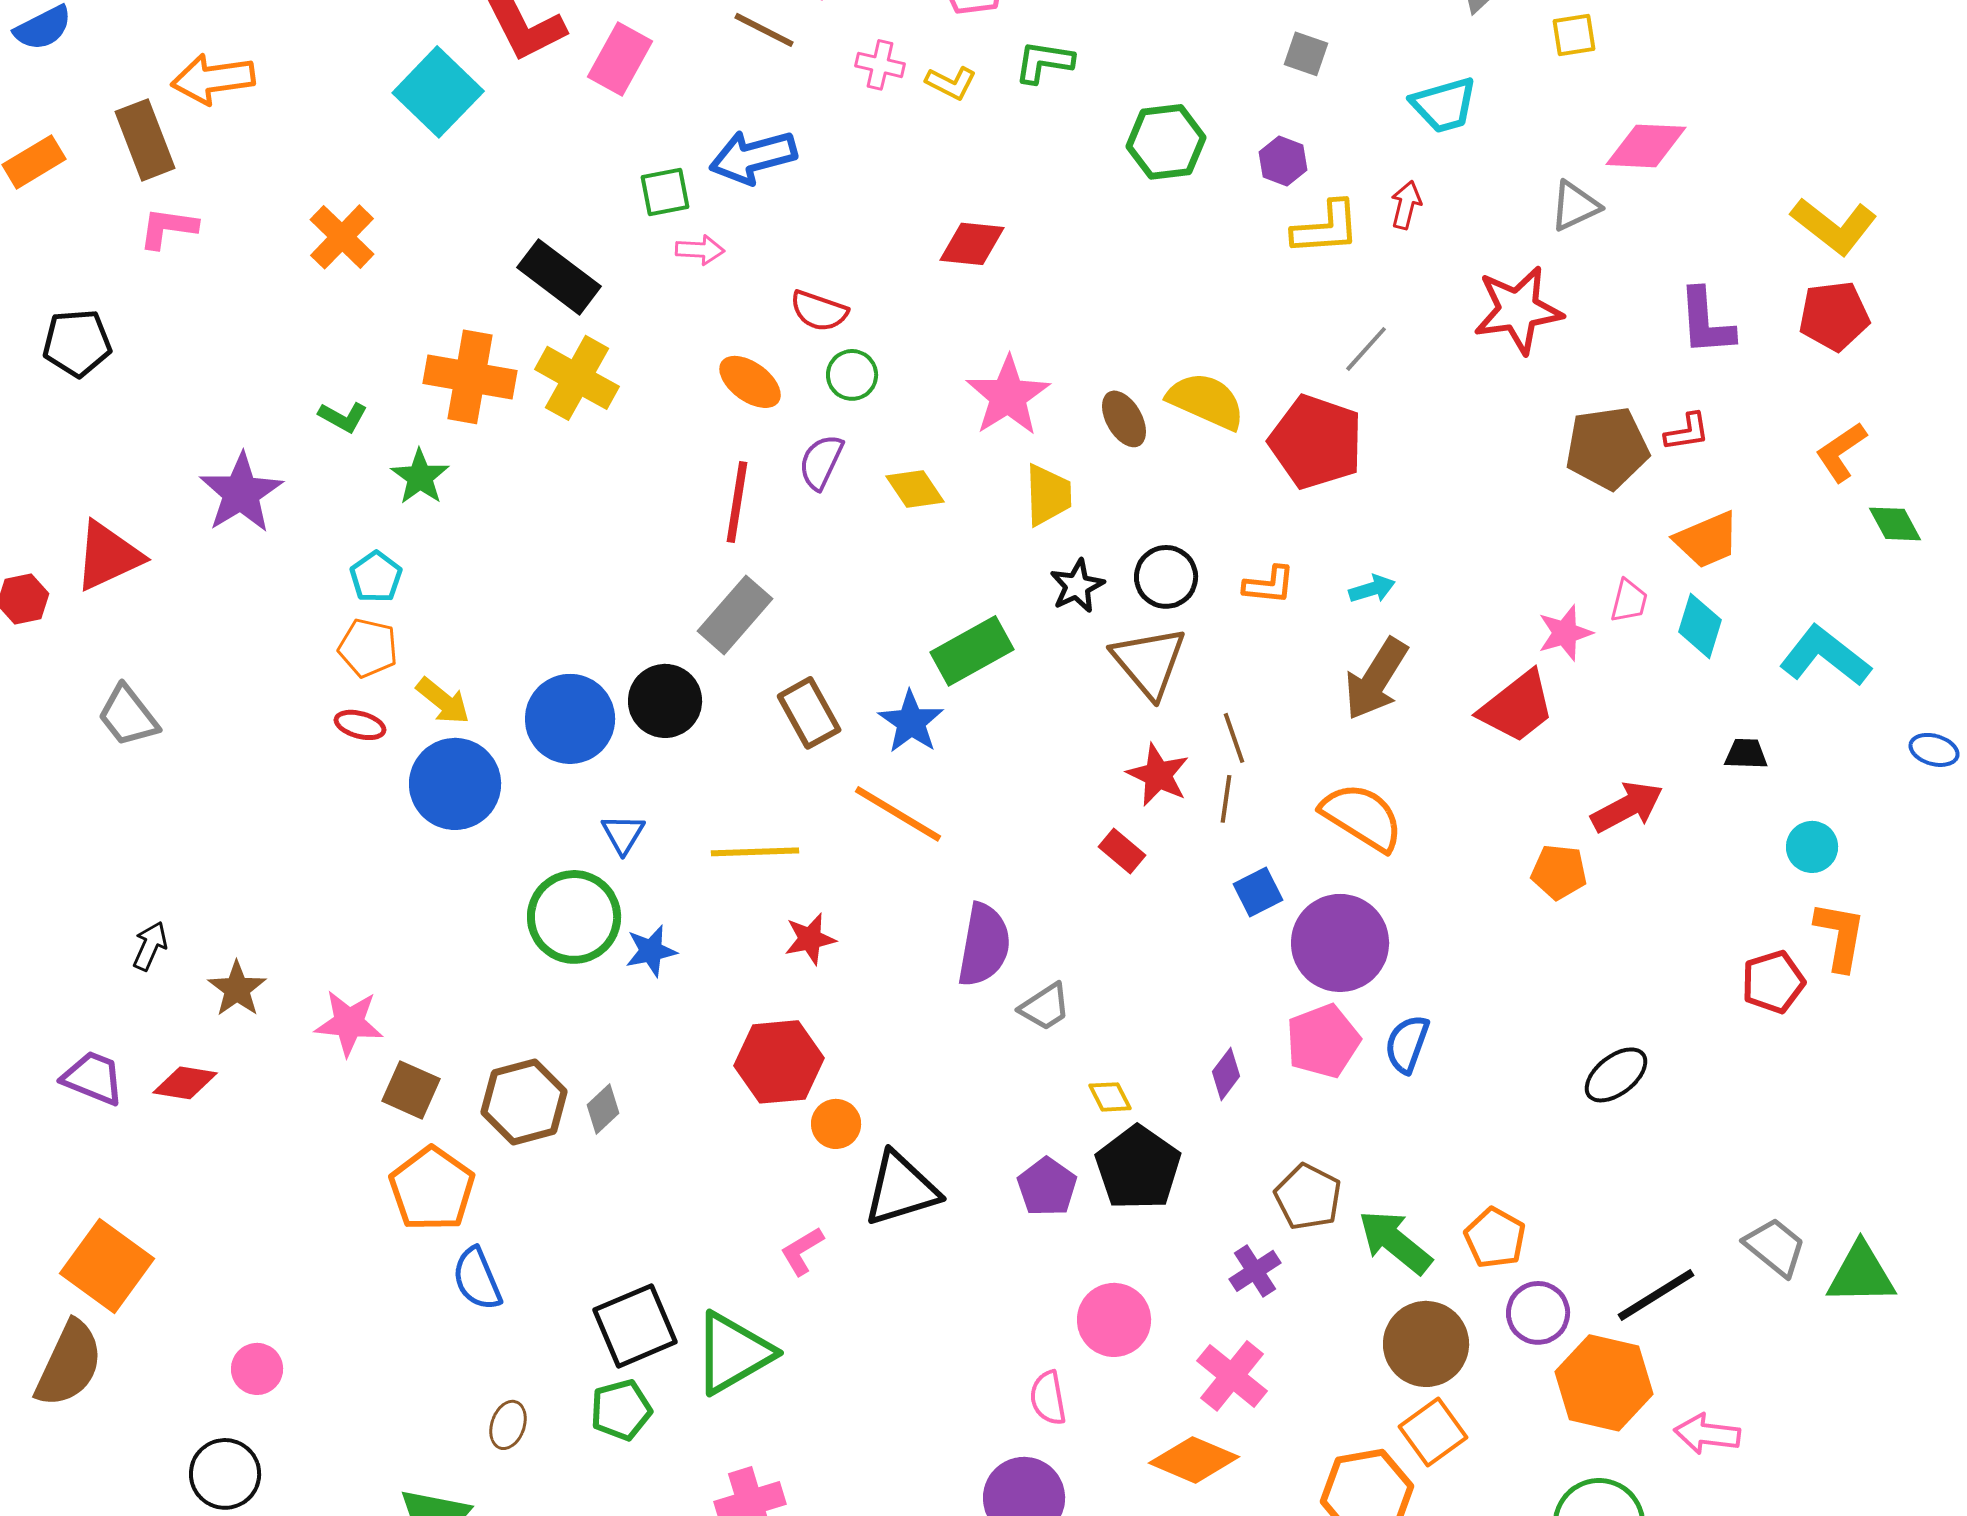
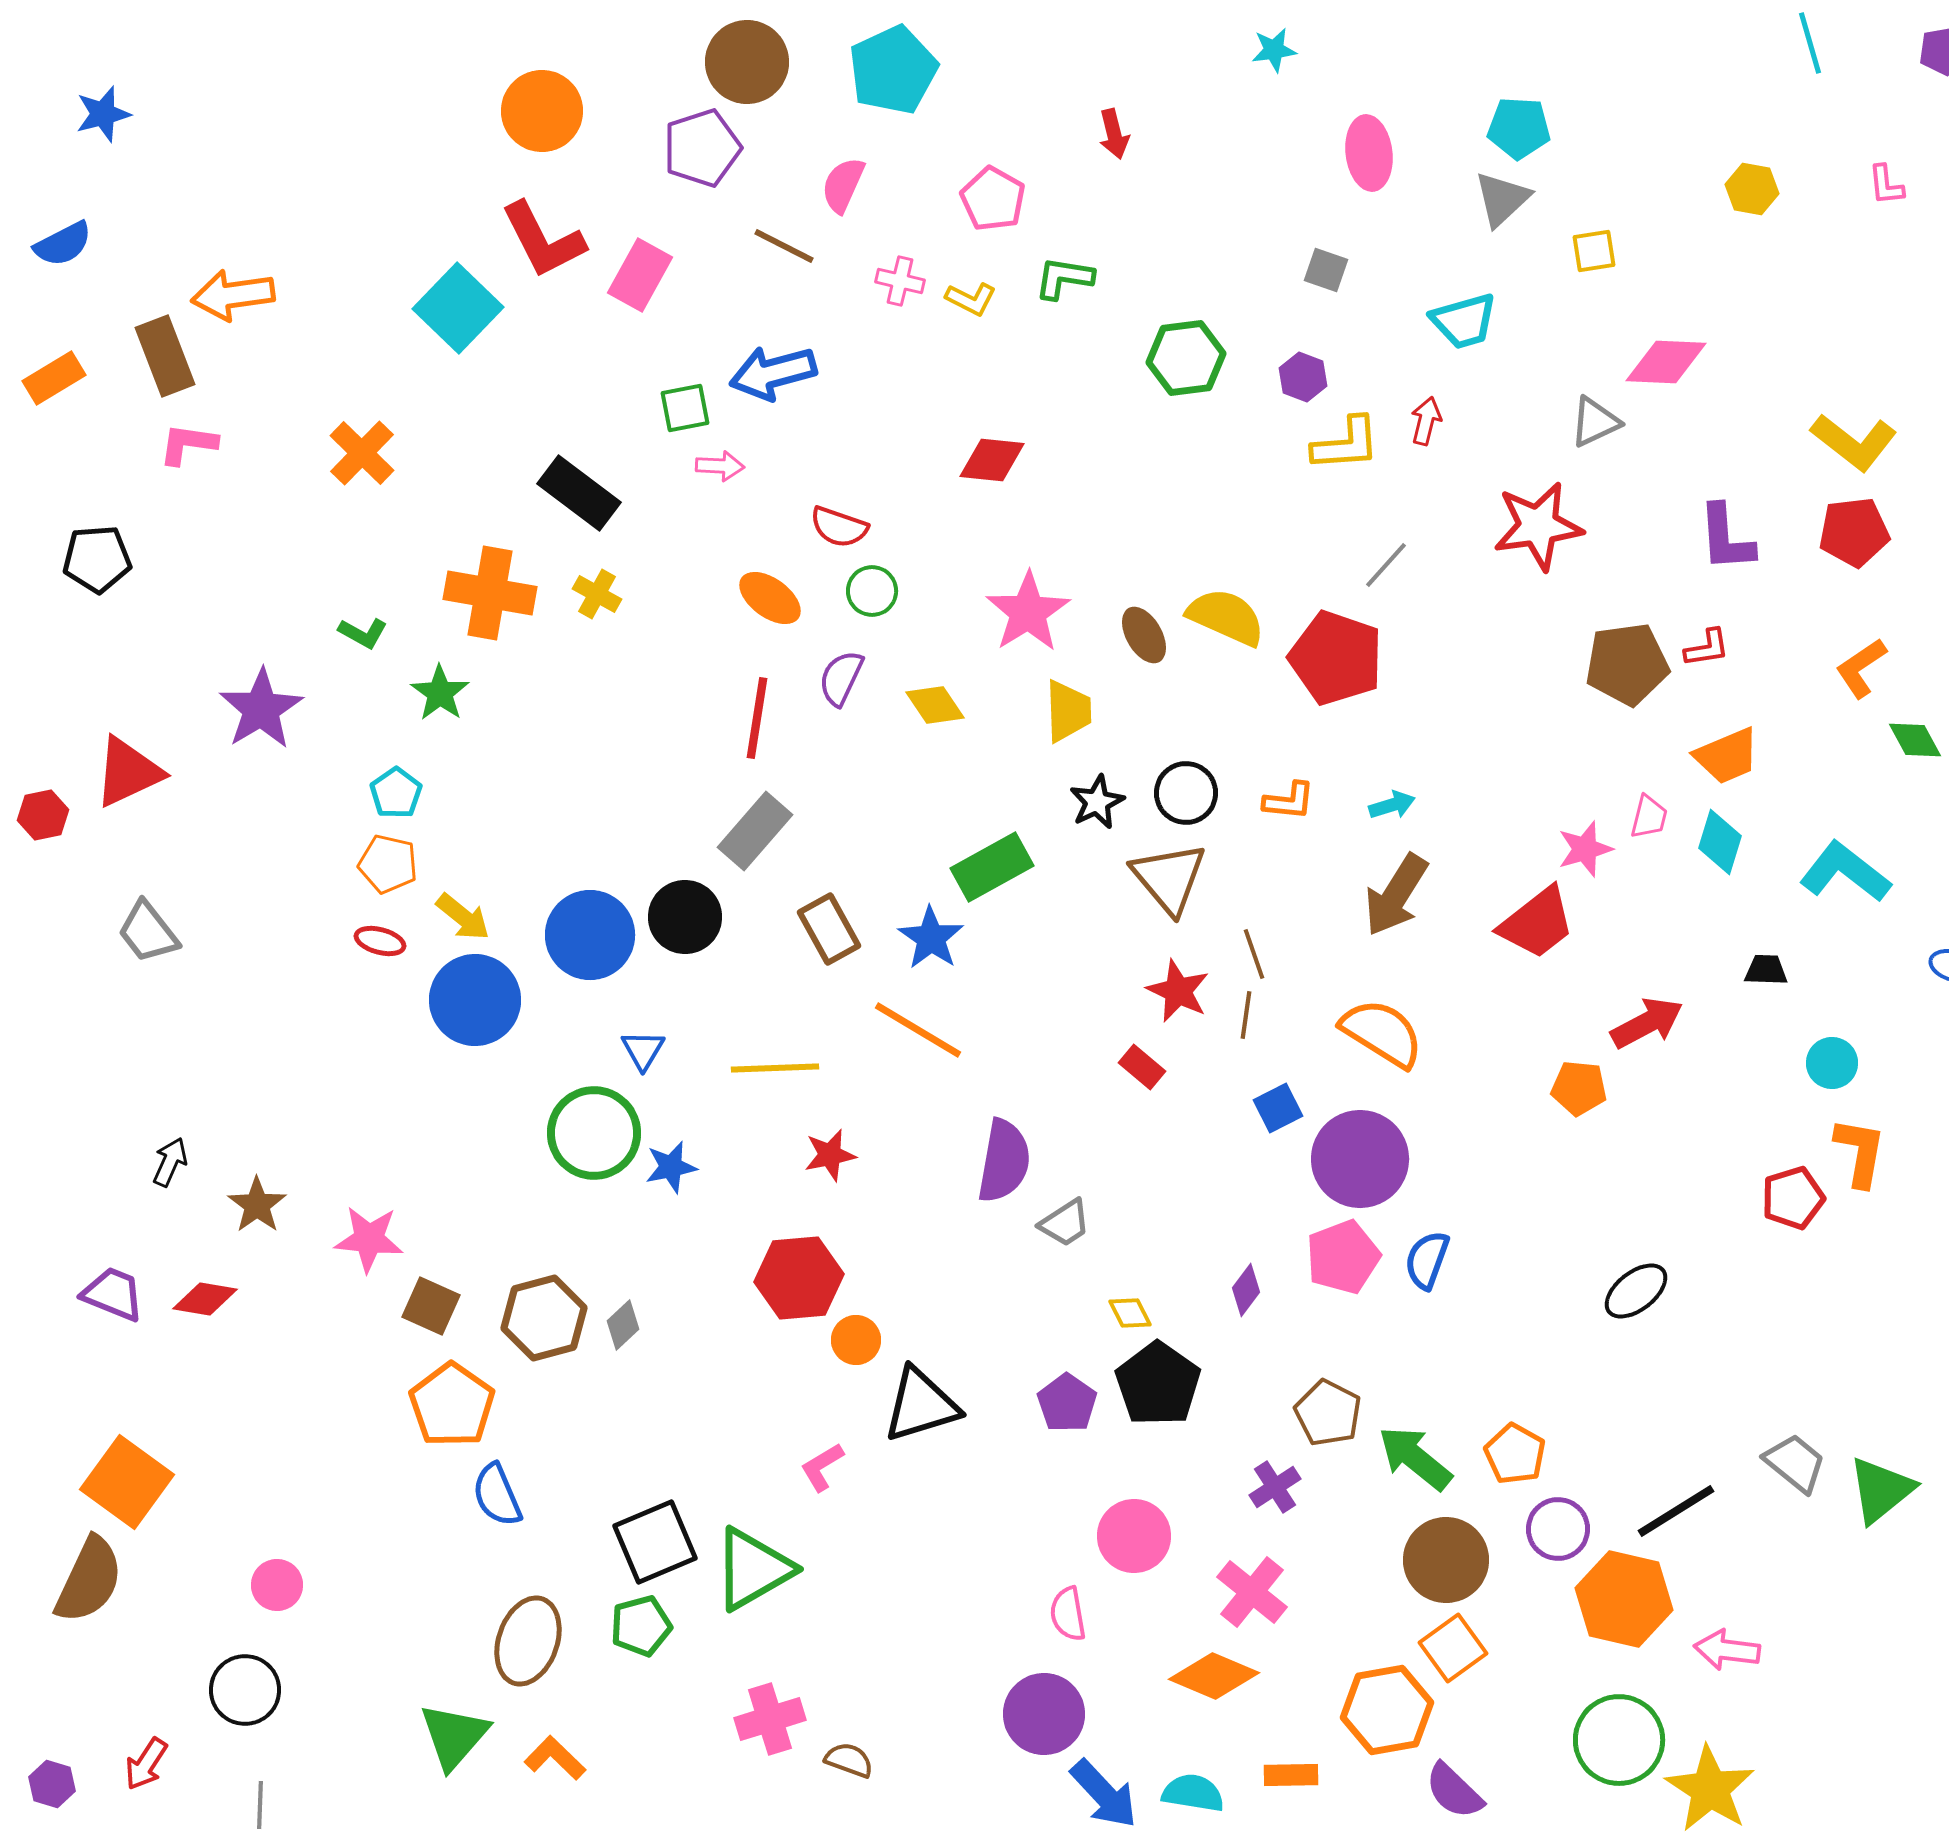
yellow cross: (577, 378) -> (597, 594), size x0.6
green triangle: (1861, 1274) -> (1881, 1490), turned -38
brown ellipse: (508, 1425) -> (528, 1641), size x1.8

